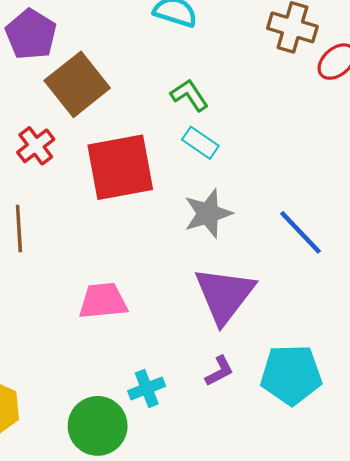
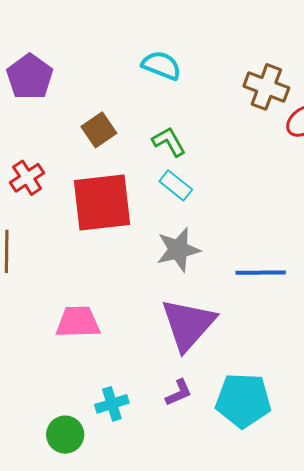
brown square: (77, 84) -> (99, 130), moved, size x0.6
blue line: (300, 232) -> (261, 273), turned -51
green circle: (98, 426) -> (65, 435), size x0.7

